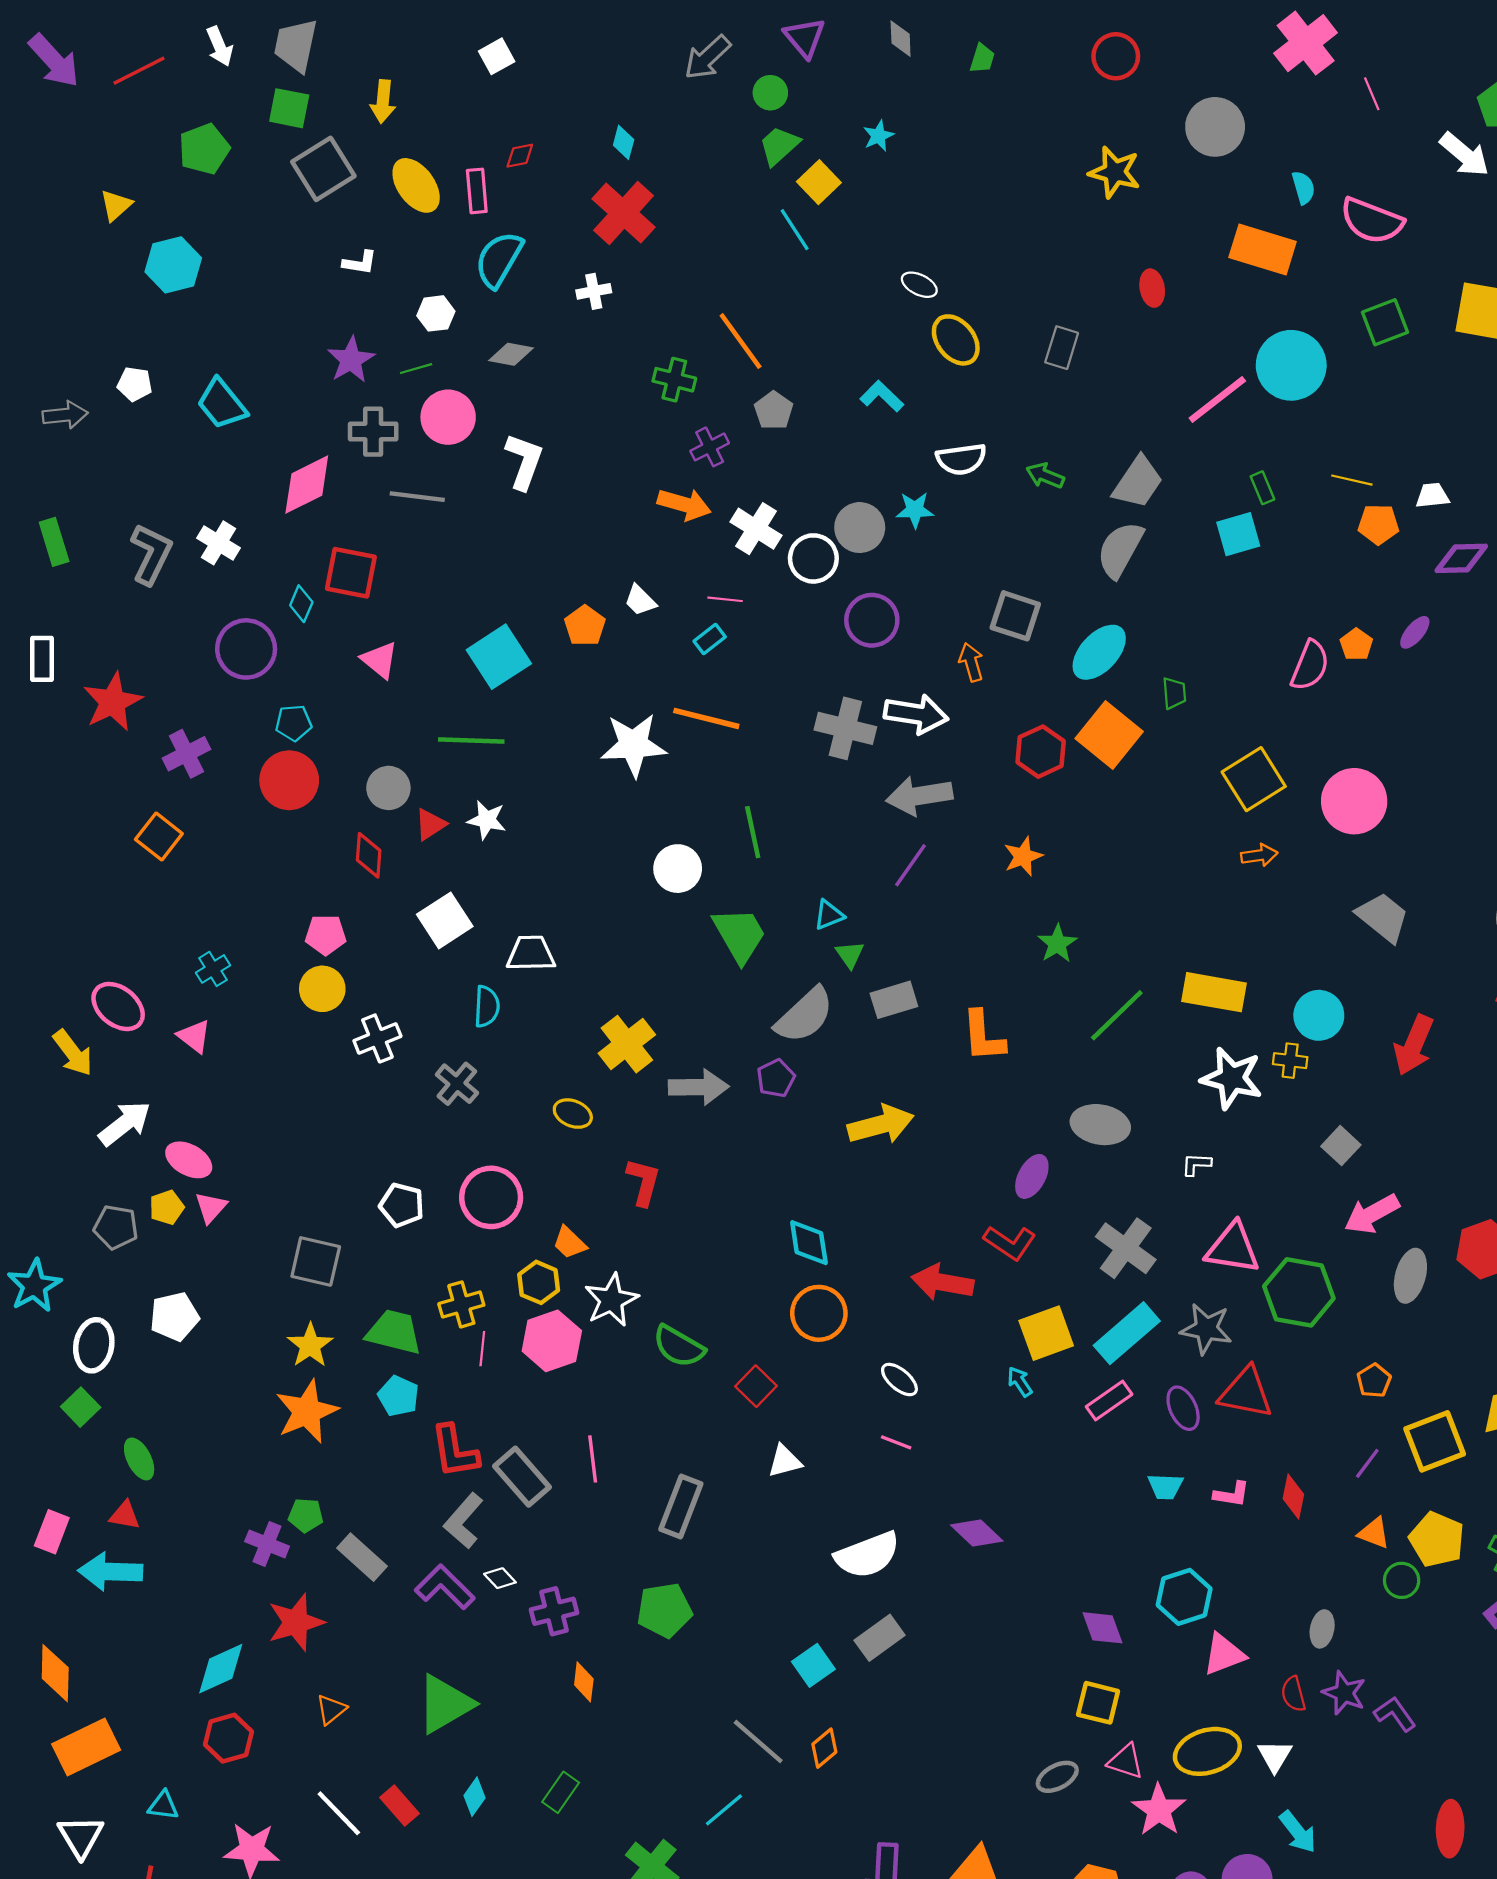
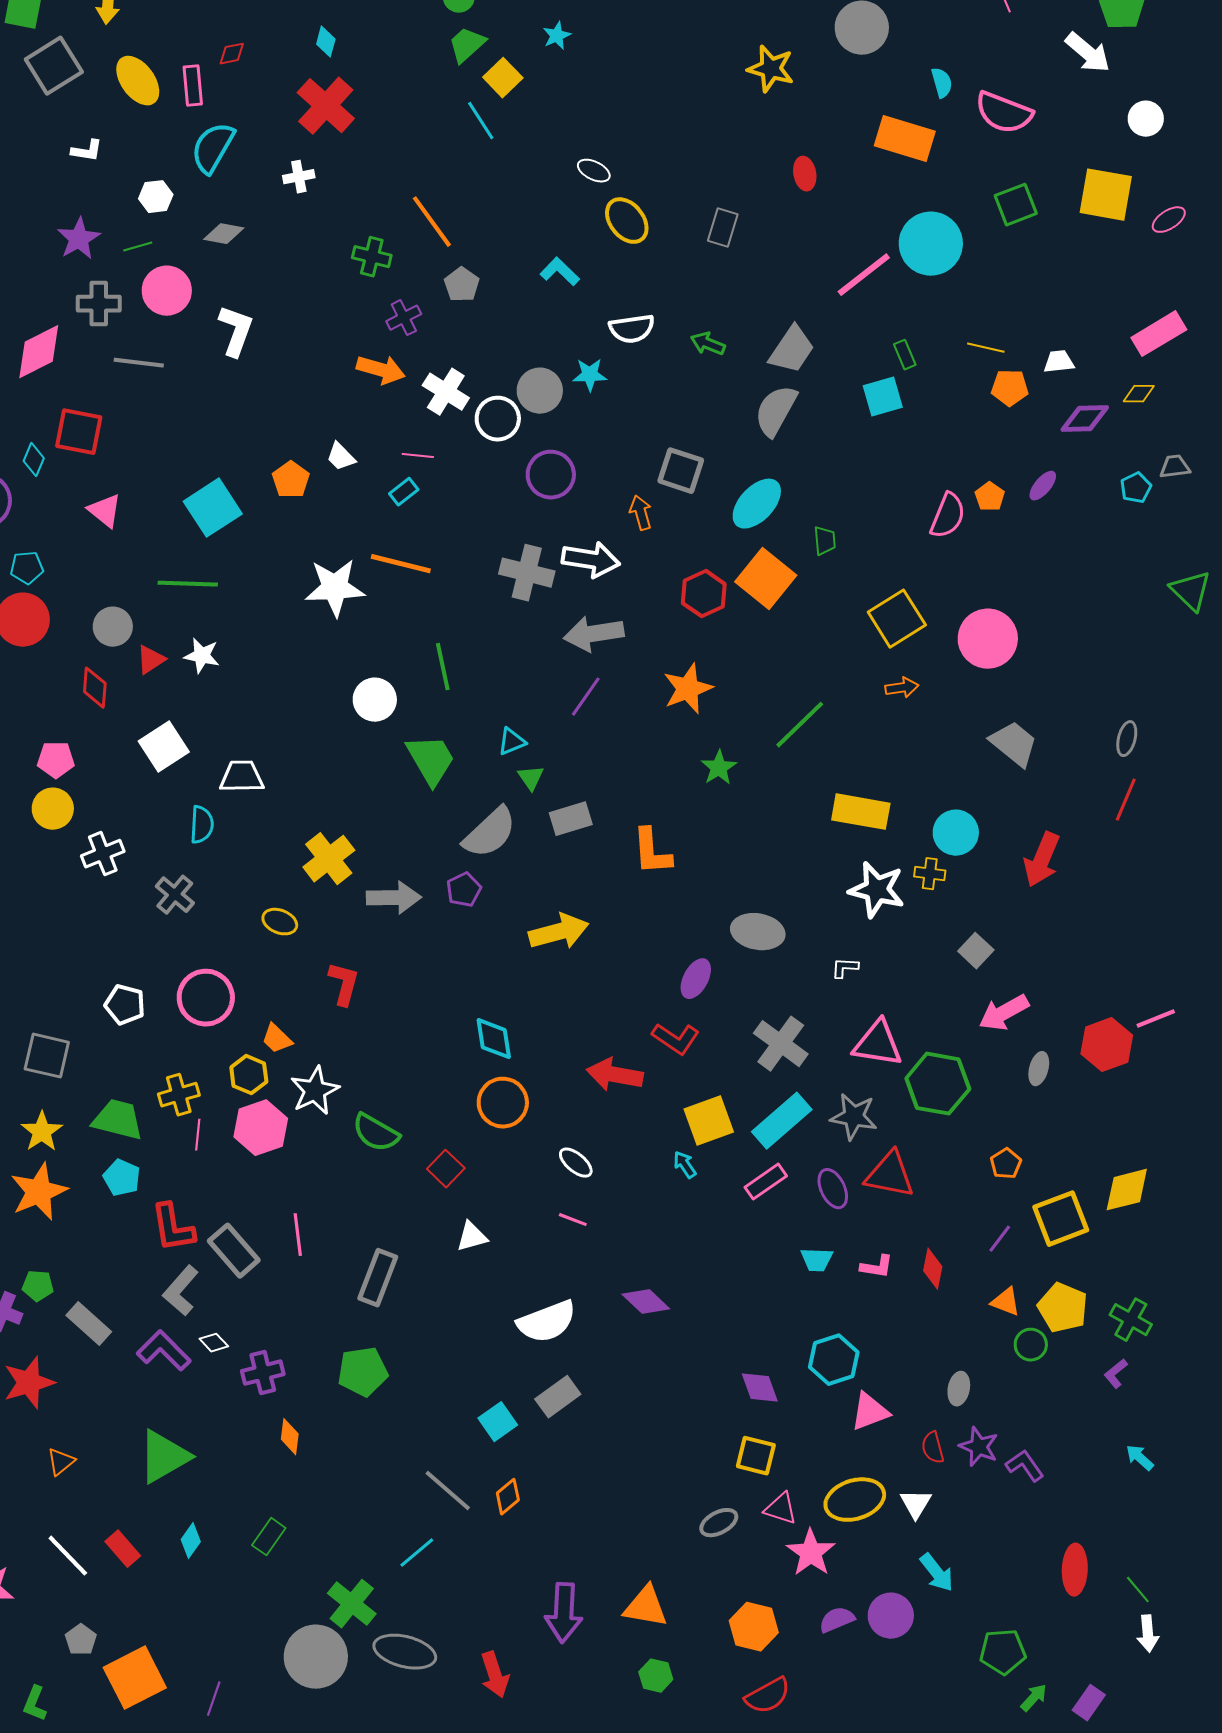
orange star: (1023, 856) -> (688, 689), size x1.4
green line: (1117, 1015) -> (800, 725), moved
gray ellipse: (1410, 1276) -> (1039, 1069), size x0.7

